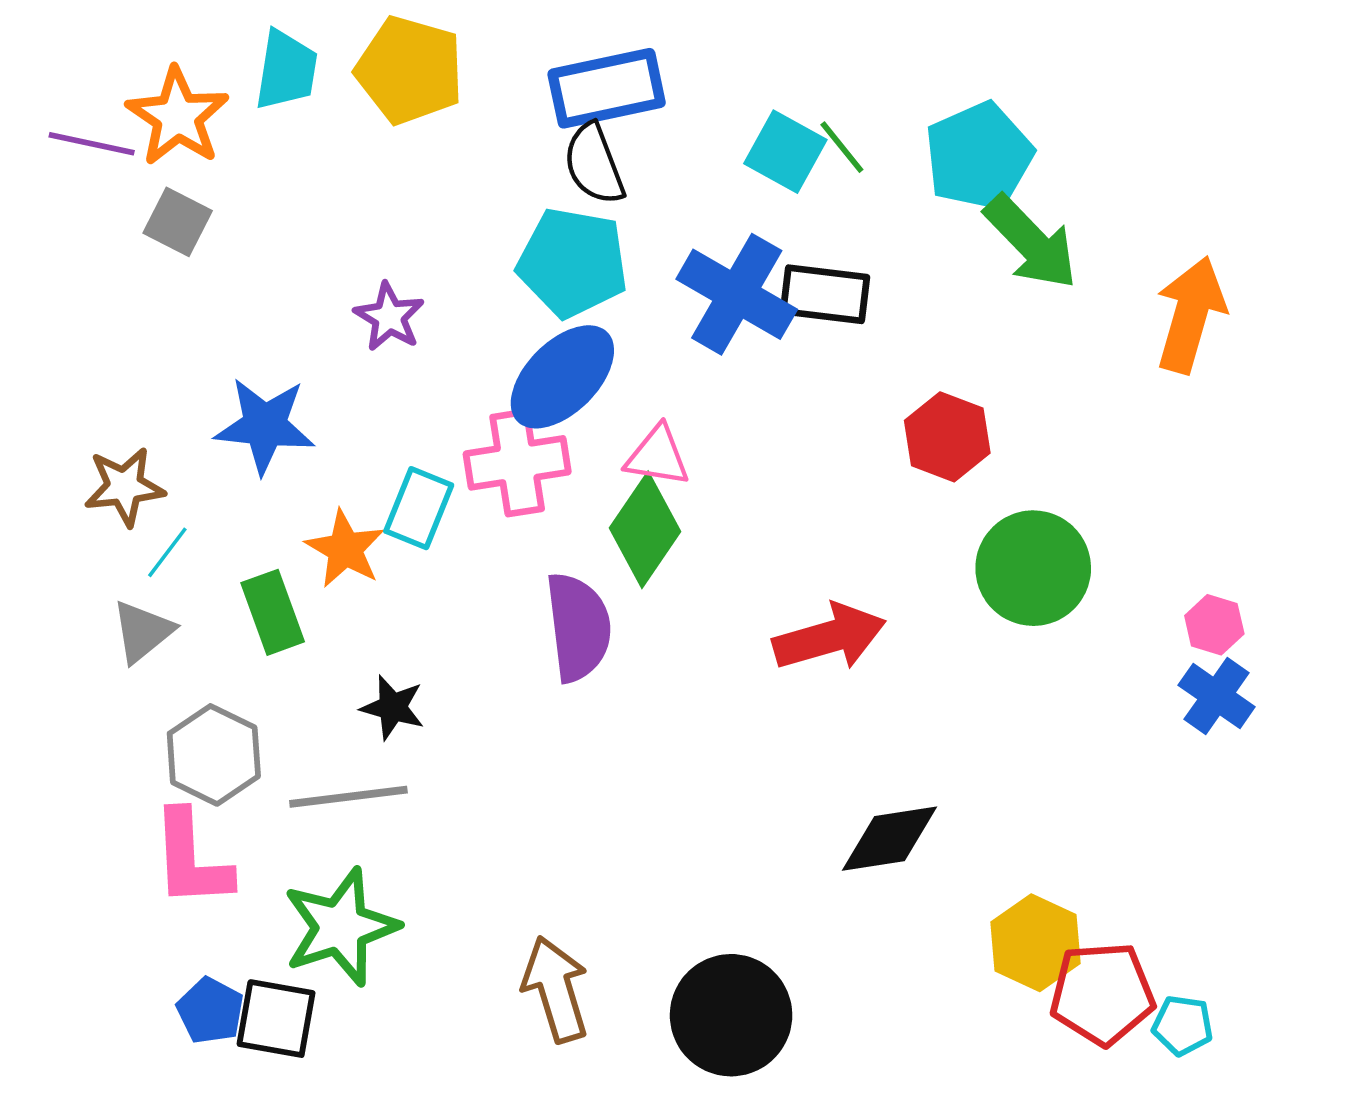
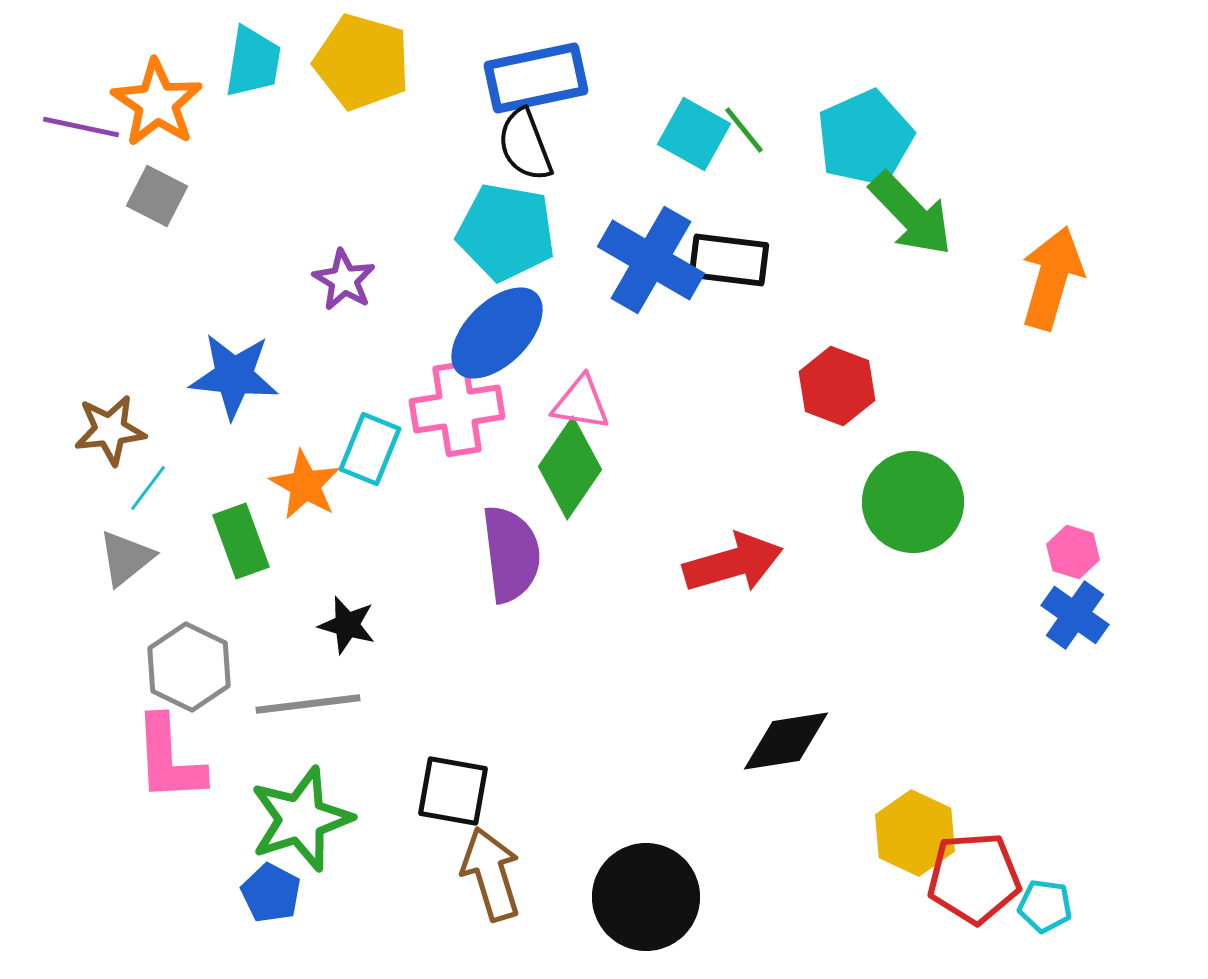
blue pentagon: (210, 1011) -> (271, 893), moved
black square: (276, 1019) -> (453, 791), moved

